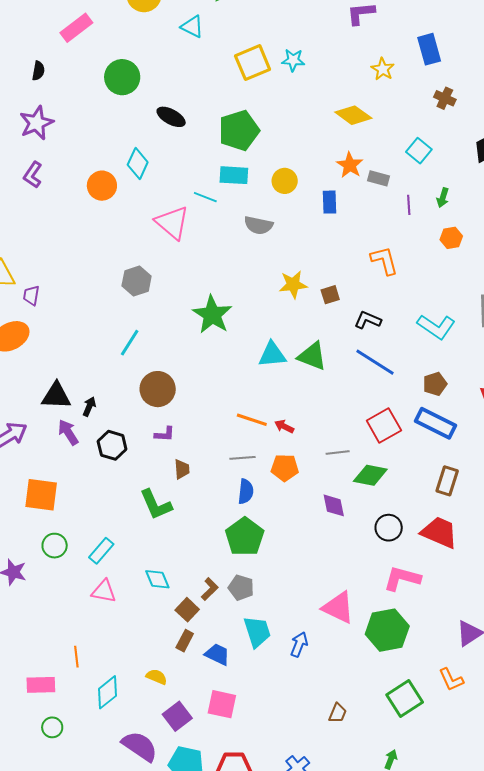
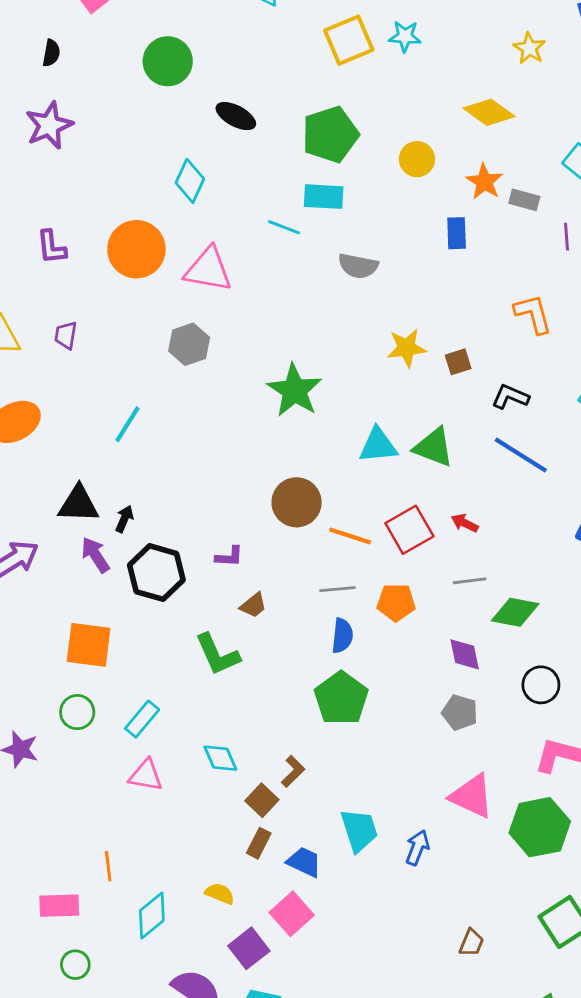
purple L-shape: (33, 175) -> (51, 247), moved, turned -40
yellow circle: (285, 181) -> (417, 159), moved
orange circle: (102, 186) -> (136, 249), moved, size x1.4
pink triangle: (172, 223) -> (208, 269), moved, turned -30
purple trapezoid: (31, 295) -> (66, 335), moved
cyan line: (130, 343) -> (128, 424), moved
brown circle: (158, 389) -> (297, 502), moved
red arrow: (284, 426) -> (465, 523), moved
red square: (384, 426) -> (409, 530), moved
black hexagon: (112, 445) -> (156, 573), size x1.4
brown trapezoid: (182, 469) -> (253, 605), turned 55
orange square: (41, 495) -> (89, 645), moved
gray pentagon: (241, 588) -> (460, 712), moved
pink square: (222, 704) -> (292, 914), moved, turned 36

